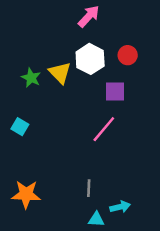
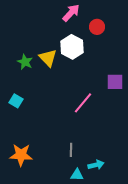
red circle: (128, 55) -> (97, 27), moved
purple square: (115, 92) -> (115, 82), moved

